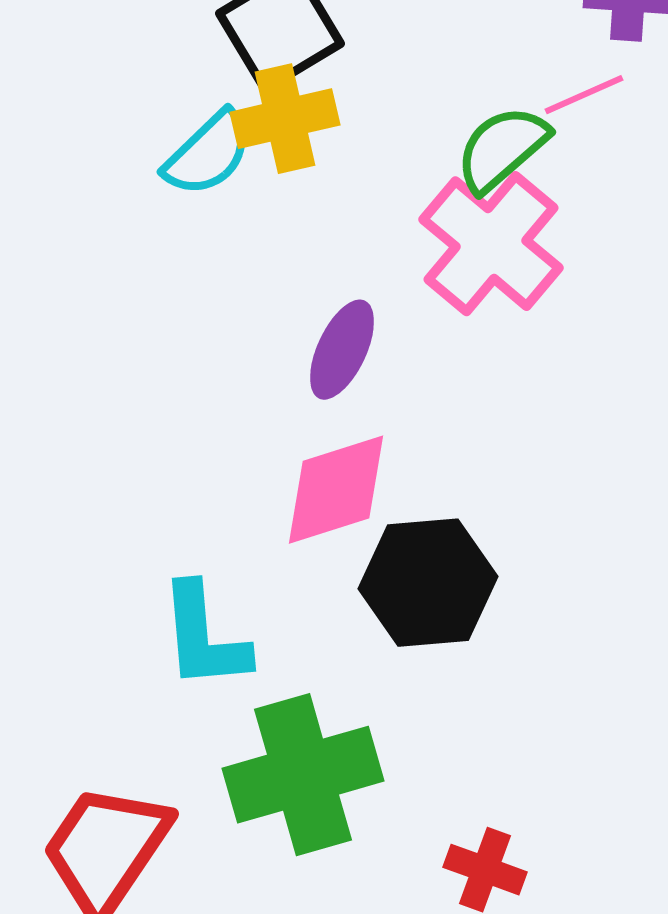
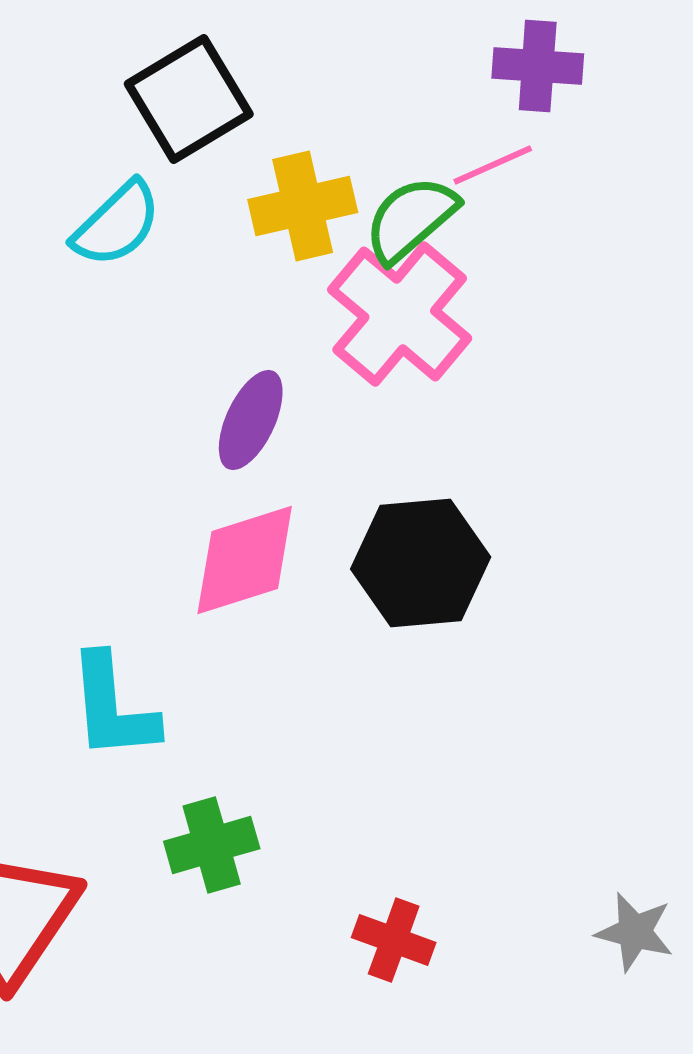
yellow cross: (285, 119) -> (303, 206), moved
black hexagon: (428, 583) -> (421, 563), moved
green cross: (303, 775) -> (212, 845), size x0.6

